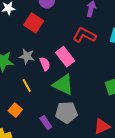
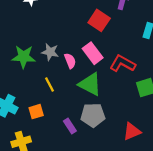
red square: (34, 23) -> (99, 20), moved
red L-shape: (84, 35) -> (123, 64), moved
orange square: (15, 110) -> (36, 112), turned 32

